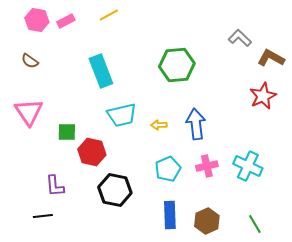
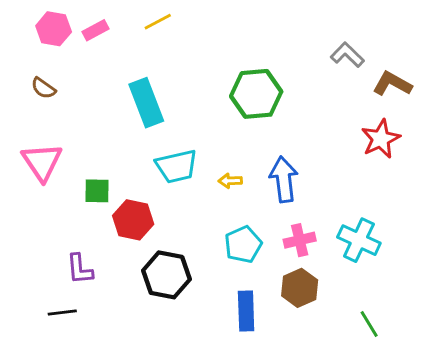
brown hexagon: (207, 221) -> (300, 288), moved

